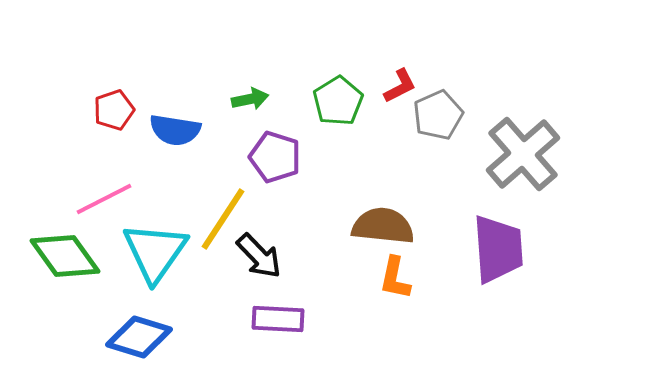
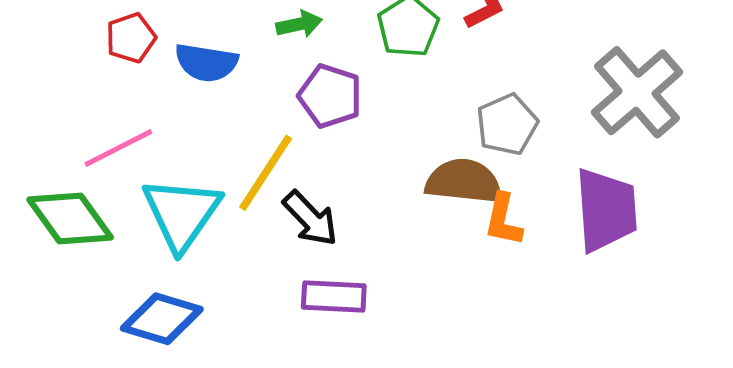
gray pentagon: (438, 115) -> (507, 124), moved
orange L-shape: (395, 278) -> (503, 220), moved

